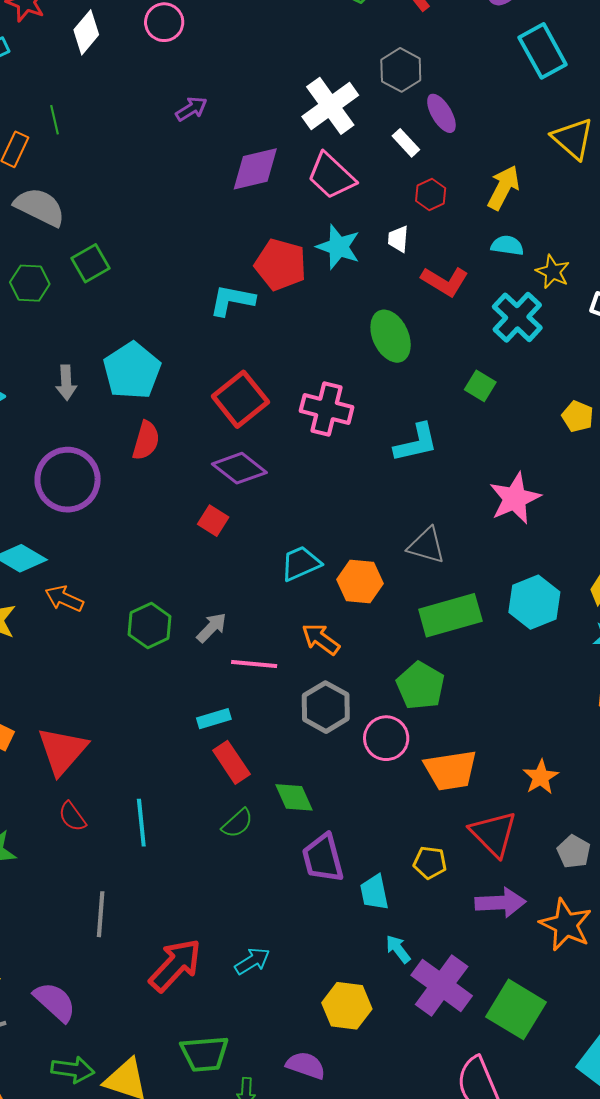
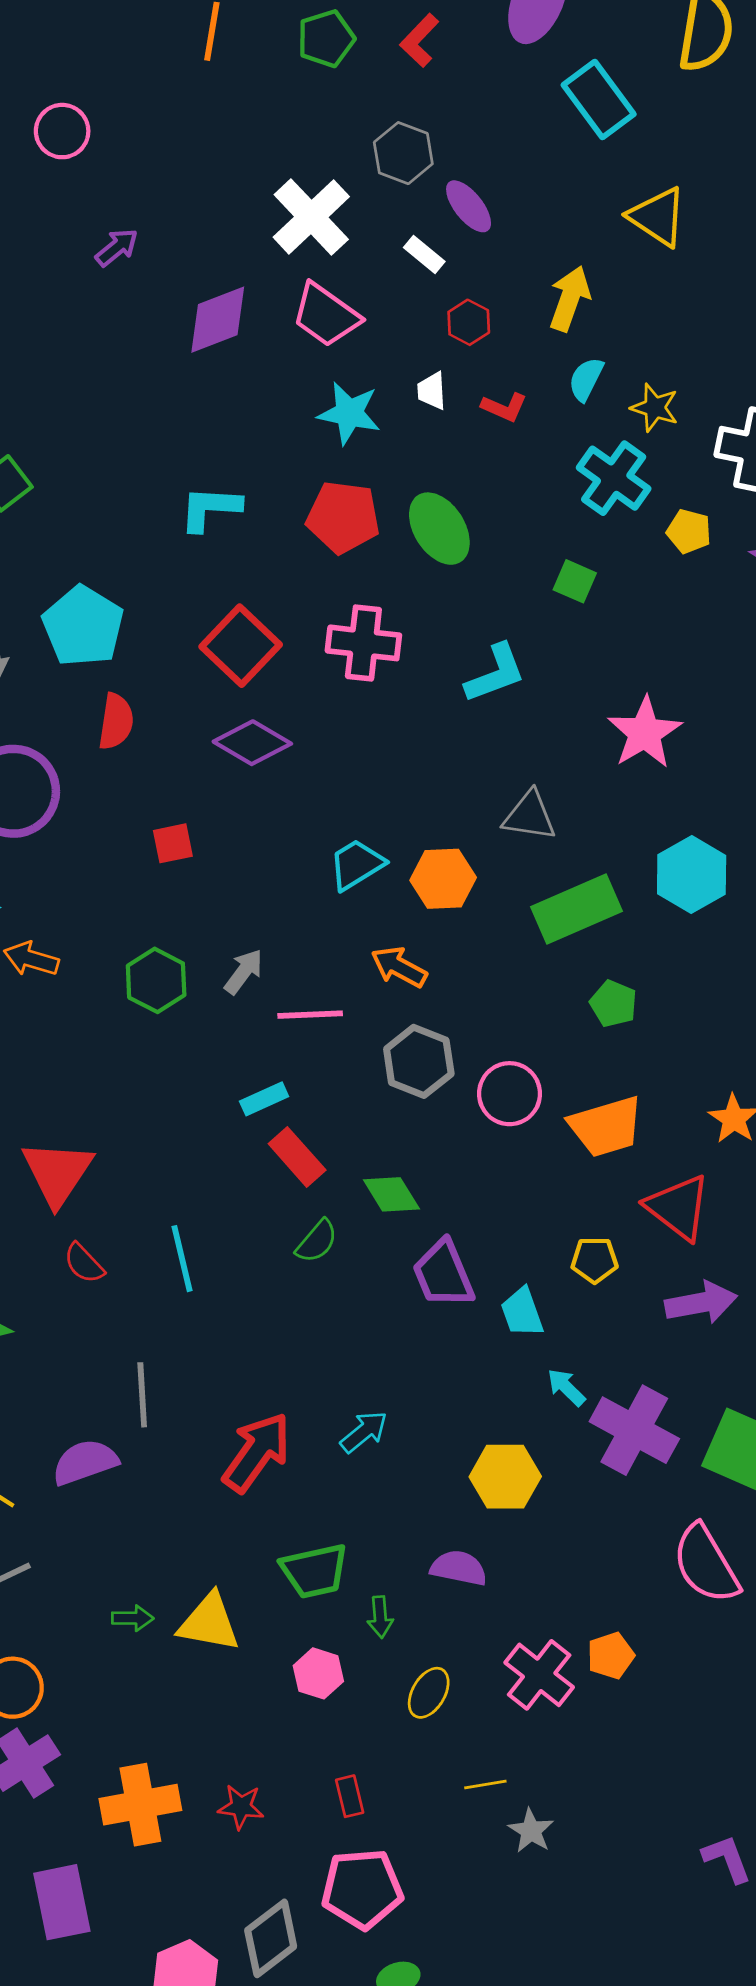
cyan semicircle: (507, 245) -> (586, 379), turned -64
red pentagon: (281, 265) -> (343, 517), moved
red L-shape: (445, 281) -> (504, 407), moved, size x0.7
yellow pentagon: (578, 416) -> (689, 531), moved
red square: (213, 521) -> (173, 843), moved, turned -36
green pentagon: (420, 686) -> (613, 1004), moved, size x0.7
purple semicircle: (55, 1002) -> (85, 1462), moved, turned -54
green arrow: (73, 1070) -> (133, 1618), size x0.7

